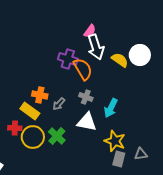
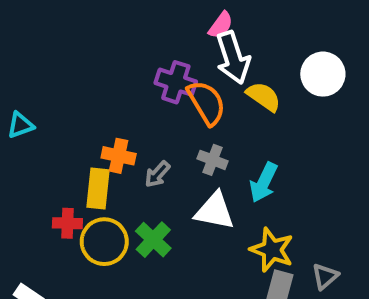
yellow semicircle: (120, 60) -> (264, 97), moved
yellow rectangle: (30, 111) -> (98, 188), turned 60
gray triangle: (141, 154) -> (325, 276), turned -32

